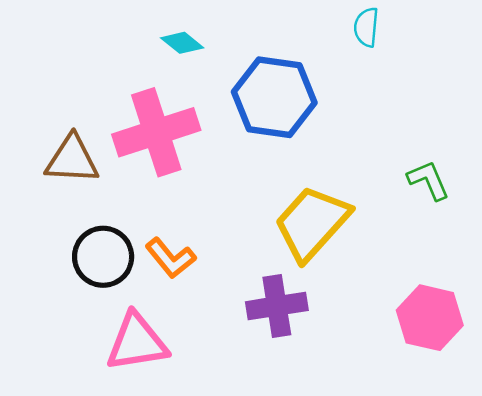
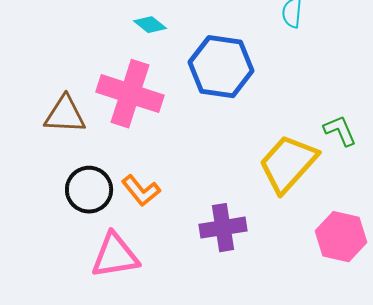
pink cross: (156, 132) -> (130, 94), turned 36
yellow trapezoid: (312, 223) -> (288, 164), moved

